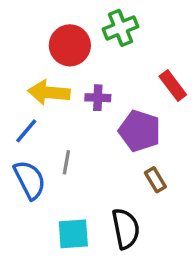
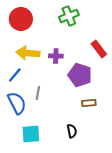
red circle: (70, 45) -> (21, 19), moved
brown rectangle: (155, 180) -> (89, 103), turned -64
black semicircle: (126, 229) -> (72, 131), size x0.6
cyan square: (73, 234) -> (31, 134), moved

